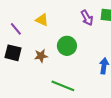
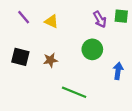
purple line: (16, 29) -> (24, 17), moved
green circle: (67, 46) -> (92, 49), moved

